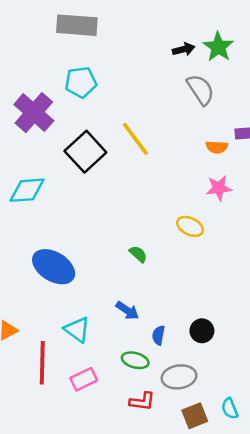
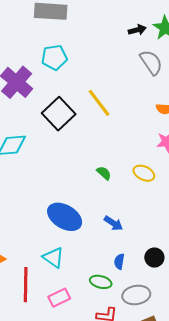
green semicircle: (138, 254) -> (104, 173), moved
blue ellipse: (54, 267) -> (65, 217), moved
blue arrow: (127, 310) -> (113, 223), moved

